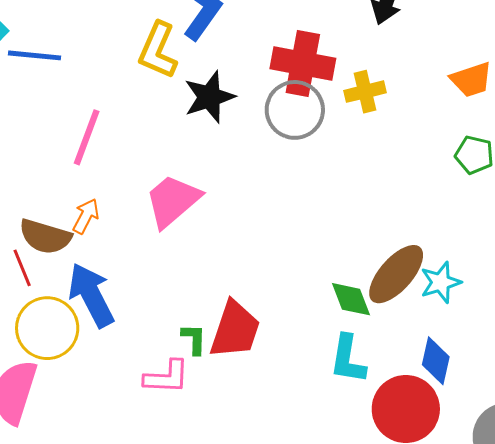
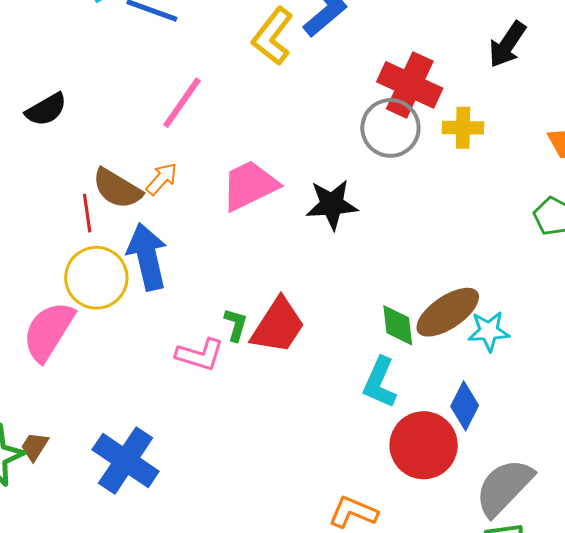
black star: (209, 97) -> (332, 204), moved

